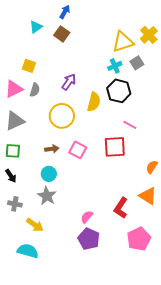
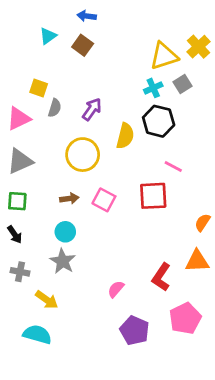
blue arrow: (65, 12) -> (87, 16), turned -112
gray semicircle: (35, 90) -> (55, 108), moved
orange triangle: (148, 196) -> (197, 261), turned -36
purple pentagon: (89, 239) -> (135, 330), moved

